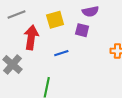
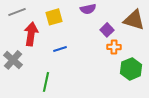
purple square: (82, 30) -> (107, 30), moved, turned 32

